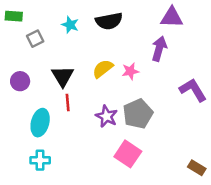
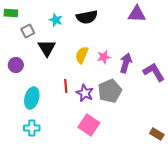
purple arrow: (159, 49) -> (126, 63), moved
yellow semicircle: (103, 69) -> (82, 55), turned -30
black triangle: (63, 76) -> (47, 48), moved
red line: (68, 103) -> (66, 86), moved
pink square: (128, 154) -> (89, 125), moved

